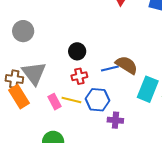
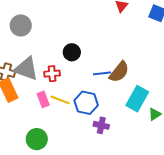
brown semicircle: (127, 65) -> (119, 72), turned 90
gray triangle: (34, 73) -> (26, 69), turned -40
red cross: (79, 76) -> (52, 74), moved

